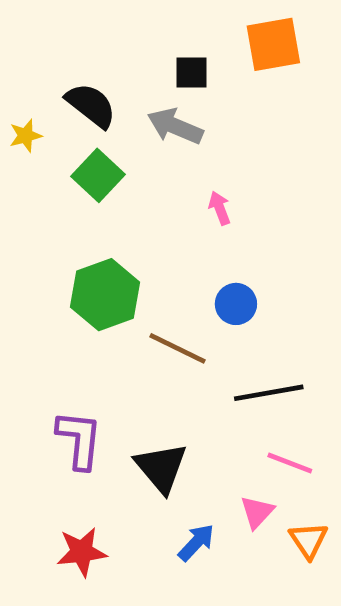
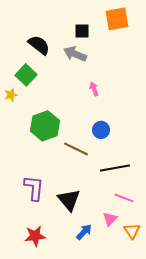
yellow star: (26, 136) -> (11, 95), moved
green square: (98, 175) -> (26, 75), moved

